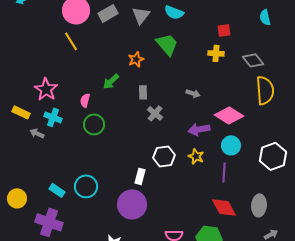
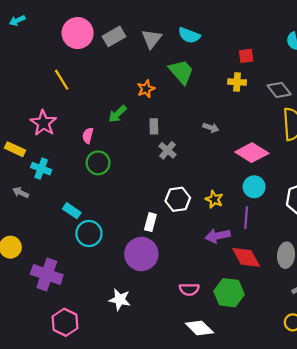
yellow line: (71, 41) -> (62, 80), moved
cyan cross: (53, 117) -> (41, 169), moved
purple arrow: (199, 129) -> (218, 236), moved
gray arrow: (37, 133) -> (21, 192), moved
cyan rectangle: (57, 190) -> (72, 211), moved

